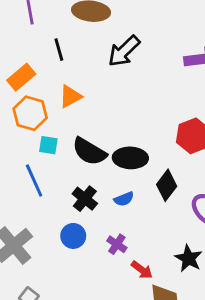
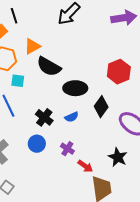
black line: (59, 50) -> (14, 16), moved
black semicircle: (89, 151) -> (49, 67), moved

